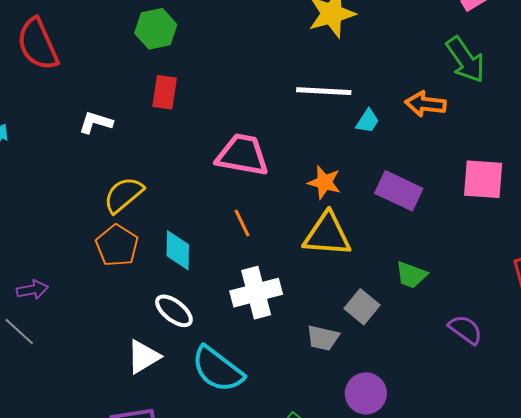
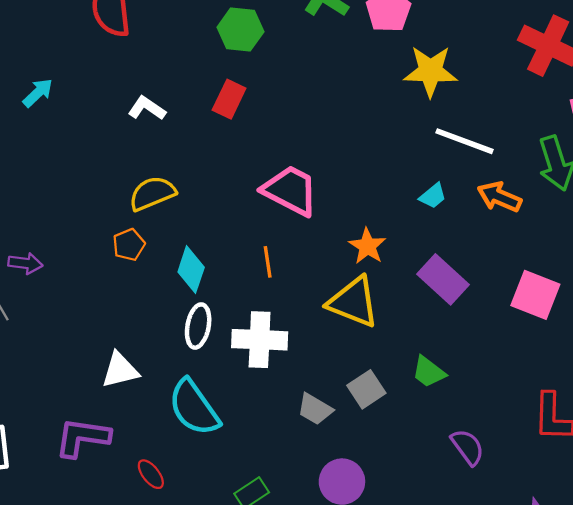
white line: (324, 91) -> (465, 141), moved
orange pentagon: (117, 246) -> (129, 245), size x0.7
white ellipse: (174, 311) -> (198, 326), moved, turned 45

